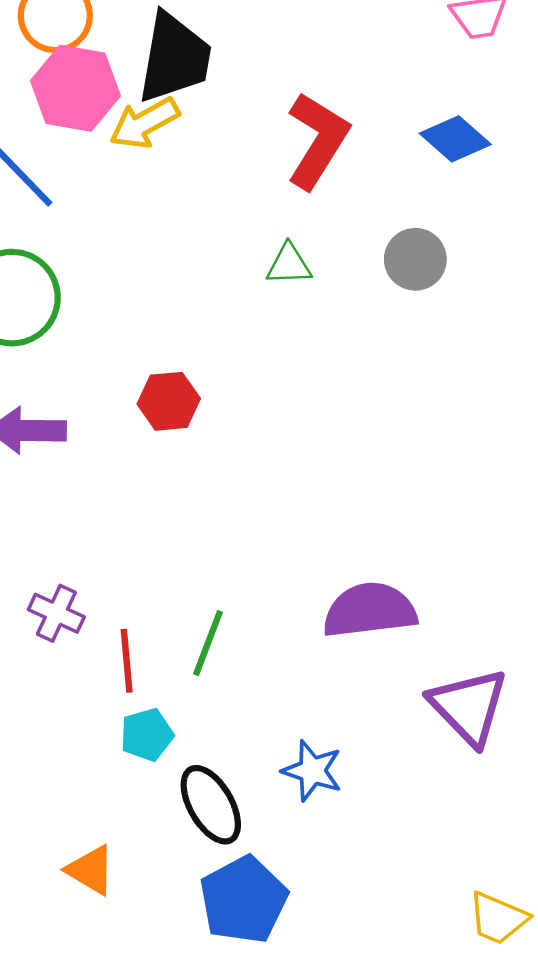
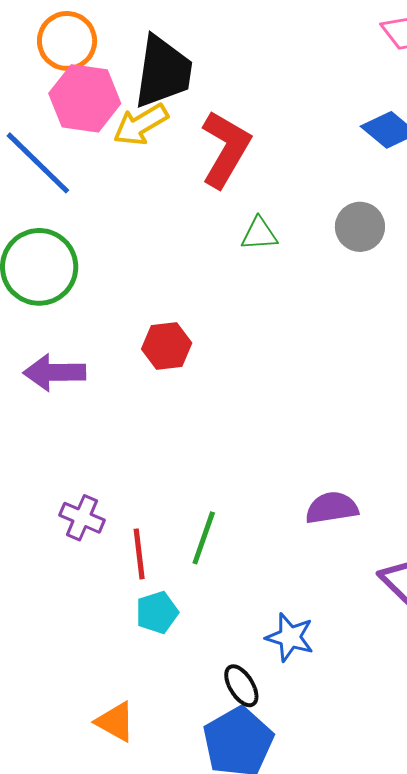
red L-shape: (317, 140) -> (225, 149), moved
purple semicircle: (370, 610) -> (332, 508), size x0.7
black ellipse: (211, 805) -> (241, 686), moved, size x0.7

